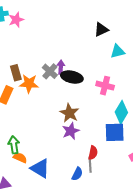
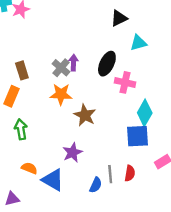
black ellipse: (72, 77) -> (107, 64), moved, turned -75
orange star: (29, 84) -> (61, 94), moved
purple star: (71, 131) -> (73, 153), moved
green arrow: (14, 145) -> (21, 129), moved
red semicircle: (93, 153) -> (130, 173), moved

